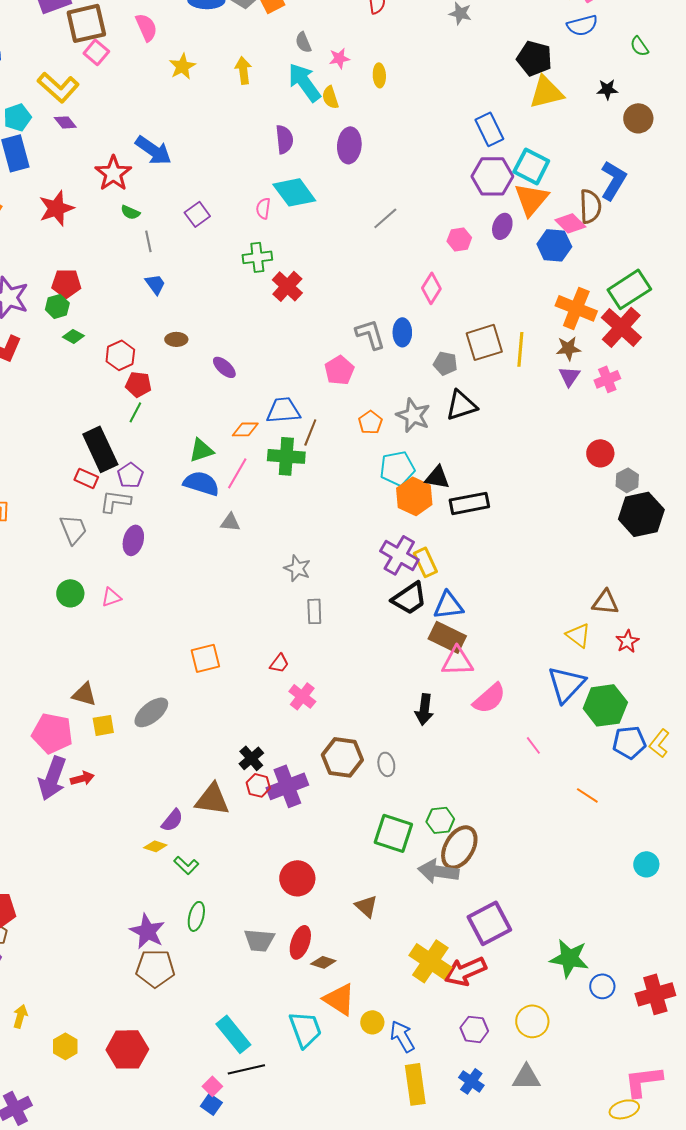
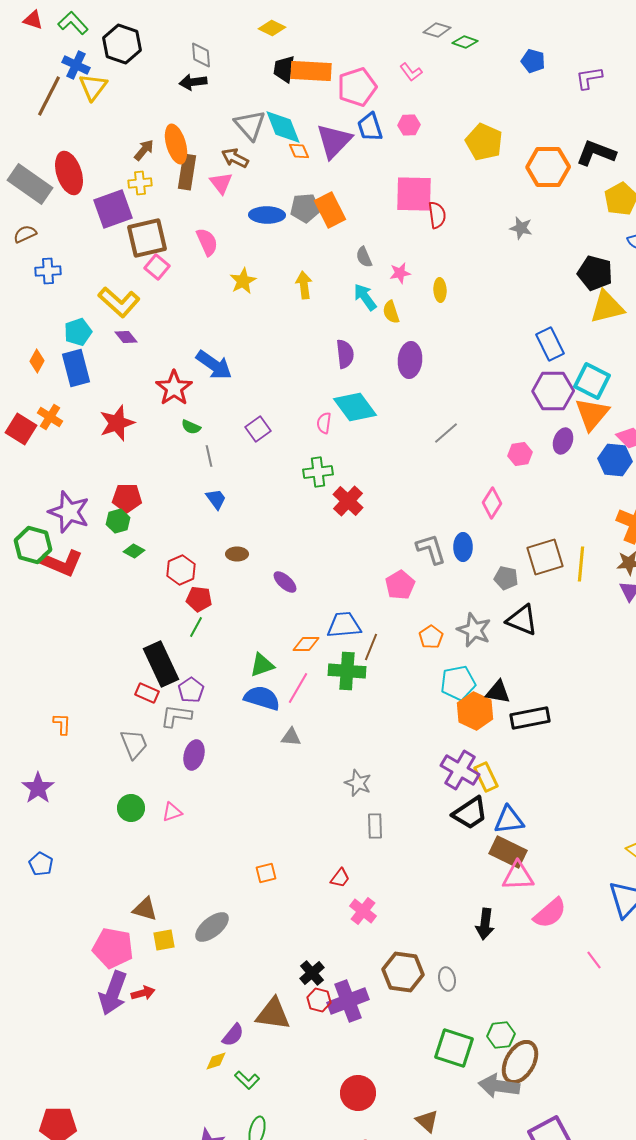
cyan arrow: (304, 82) -> (365, 297), size x0.7
black triangle: (461, 405) -> (522, 620), turned 40
orange square: (205, 658) -> (266, 873), size x0.7
yellow diamond: (155, 846) -> (216, 1061), turned -35

